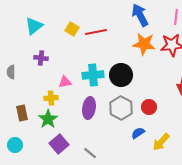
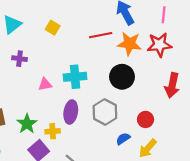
red line: (96, 32) -> (101, 35), moved
black circle: (121, 75) -> (122, 77), moved
yellow cross: (51, 98) -> (53, 131), moved
red circle: (149, 107) -> (145, 119), moved

